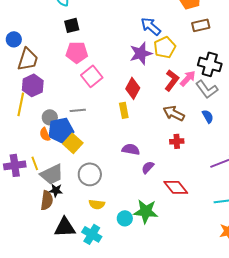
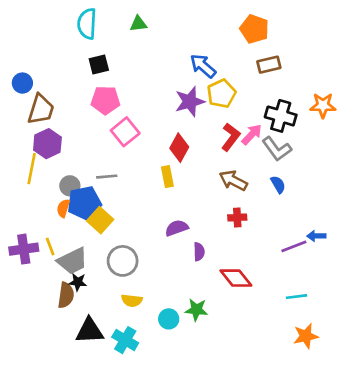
orange semicircle: (45, 134) -> (63, 208), turned 40
purple semicircle: (131, 149) -> (177, 228), turned -30
purple semicircle: (148, 167) -> (199, 252), turned 136
green star: (146, 211) -> (196, 310), size x0.7

